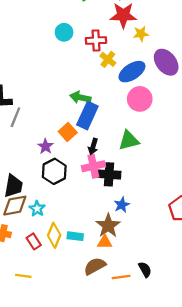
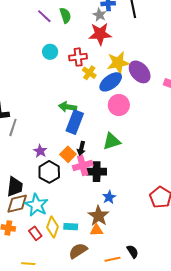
yellow star: (141, 34) -> (118, 63), moved, size x1.6
orange square: (68, 132) -> (68, 154), moved
cyan star: (37, 209) -> (36, 205), size x1.6
brown semicircle: (95, 266) -> (78, 251), moved

